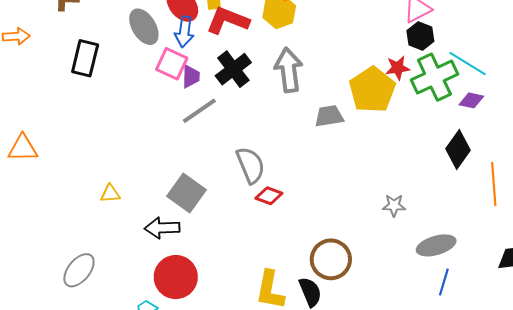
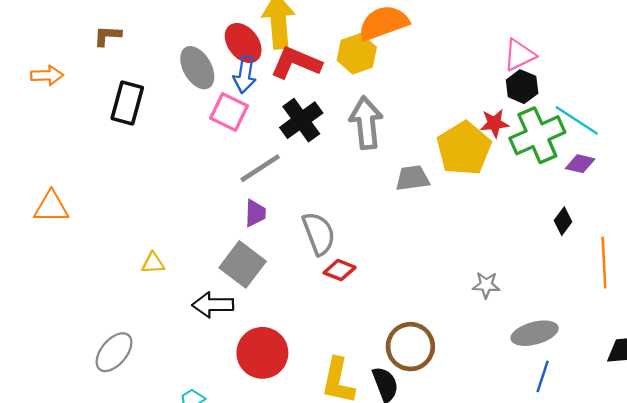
purple trapezoid: (191, 76) -> (255, 213), moved
black diamond: (458, 150) -> (563, 221), size x0.6
red circle: (176, 277) -> (262, 353), moved

